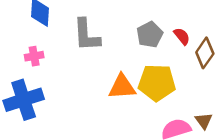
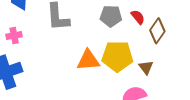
gray pentagon: (150, 35) -> (111, 16), turned 30
brown triangle: (204, 121) -> (146, 67), moved

